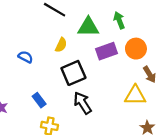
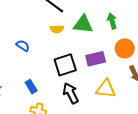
yellow semicircle: (61, 45) -> (57, 29), moved, turned 56
purple rectangle: (106, 51) -> (96, 59), moved
yellow triangle: (135, 95) -> (106, 89), moved

